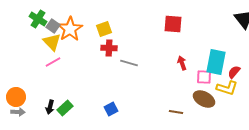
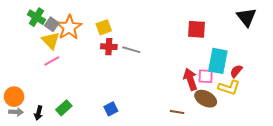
red square: (173, 24) -> (196, 29), moved
gray line: (129, 63) -> (131, 50), moved
red arrow: (182, 63) -> (190, 79), moved, size x1.5
black arrow: (50, 107) -> (38, 113), moved

